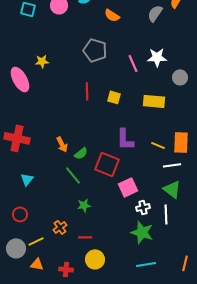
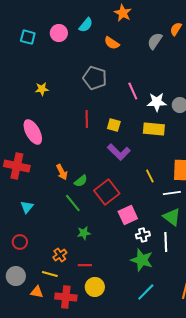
white star: (157, 57) -> (157, 102), moved
pink ellipse: (20, 79) -> (33, 132), moved
purple L-shape: (125, 139) -> (119, 152), moved, turned -45
yellow line: (158, 145) -> (150, 176), moved, turned 40
red square: (107, 164) -> (107, 192), turned 30
yellow line: (36, 241) -> (50, 274), moved, turned 42
cyan line: (146, 264) -> (146, 292), turned -36
red cross: (66, 269) -> (66, 297), size x1.5

